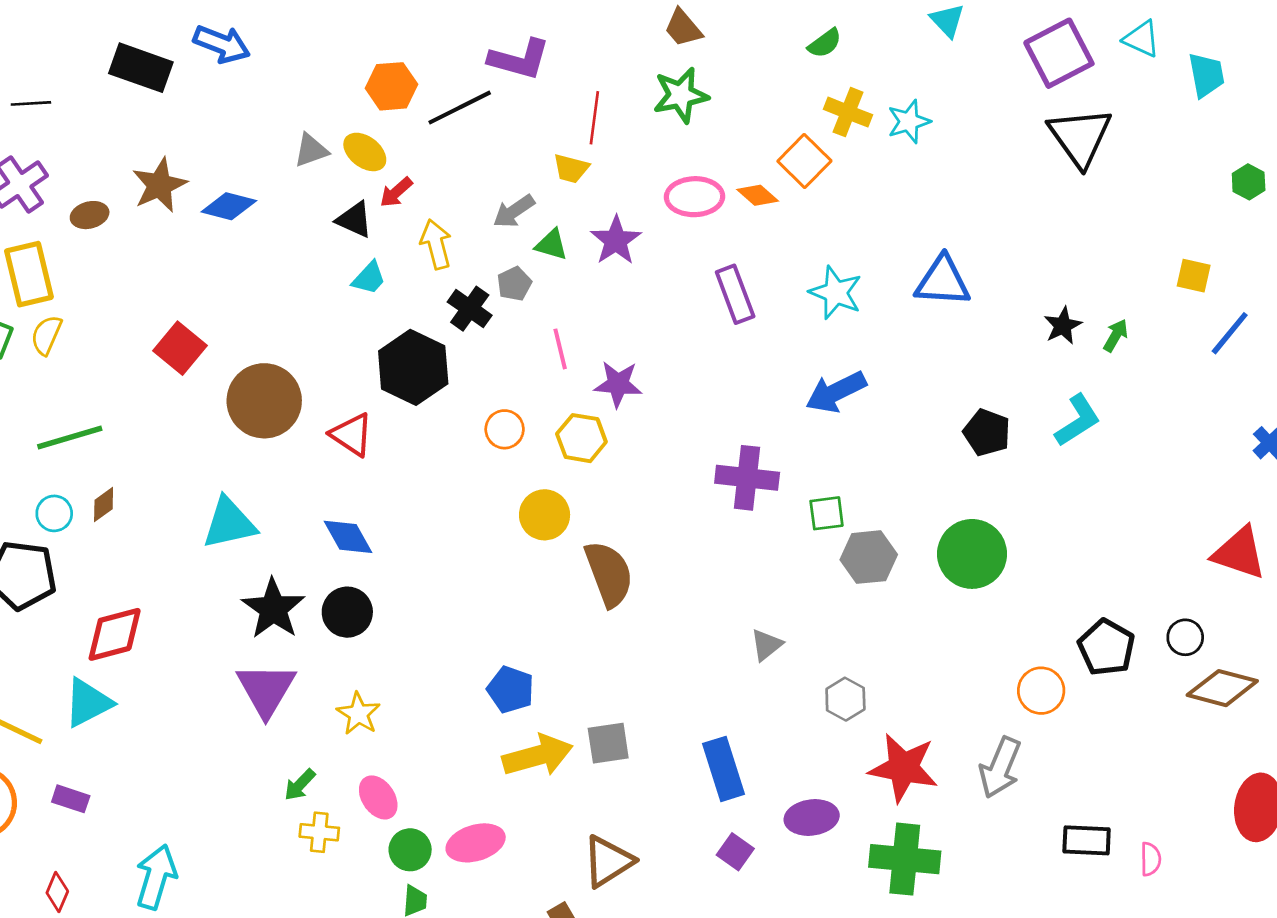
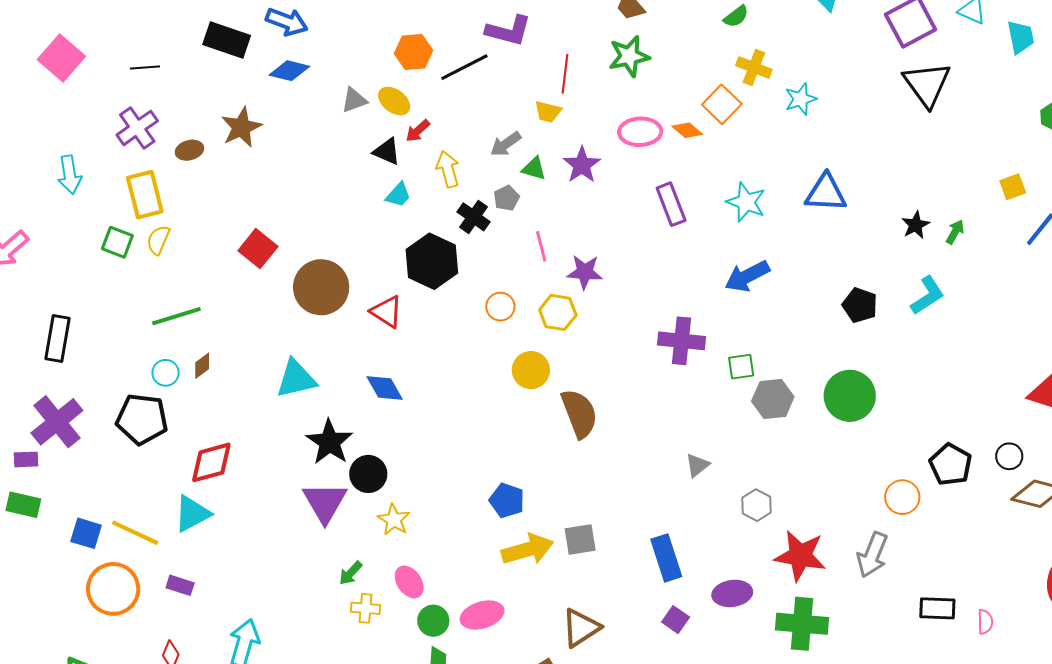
cyan star: (909, 122) -> (801, 99), moved
blue diamond: (229, 206) -> (289, 71), moved
yellow square: (1194, 276) -> (1013, 187), turned -32
black circle: (347, 612) -> (368, 474), moved

